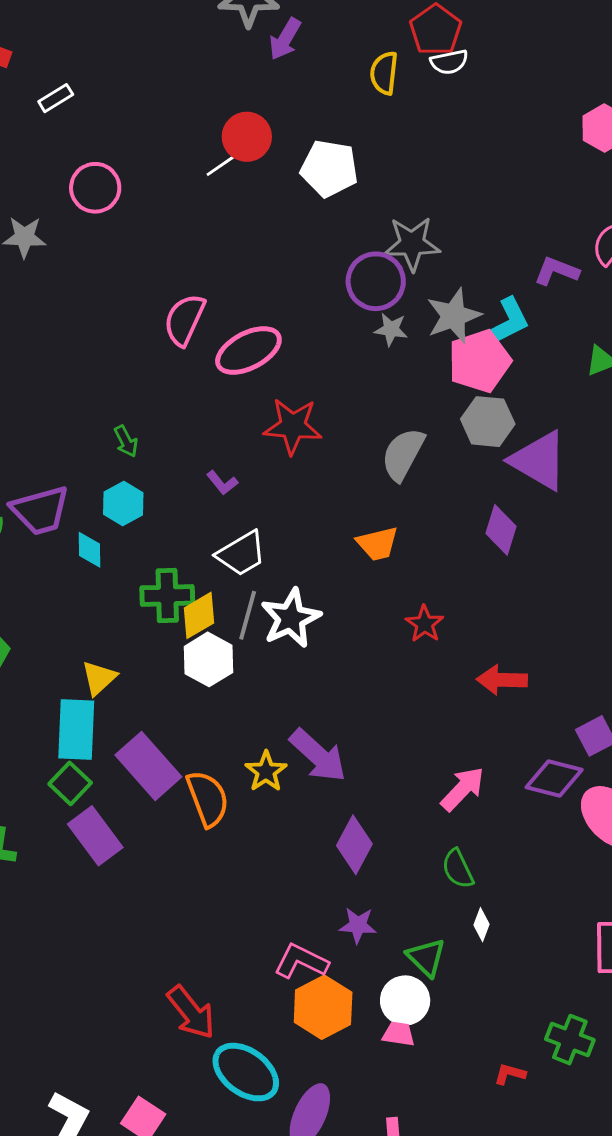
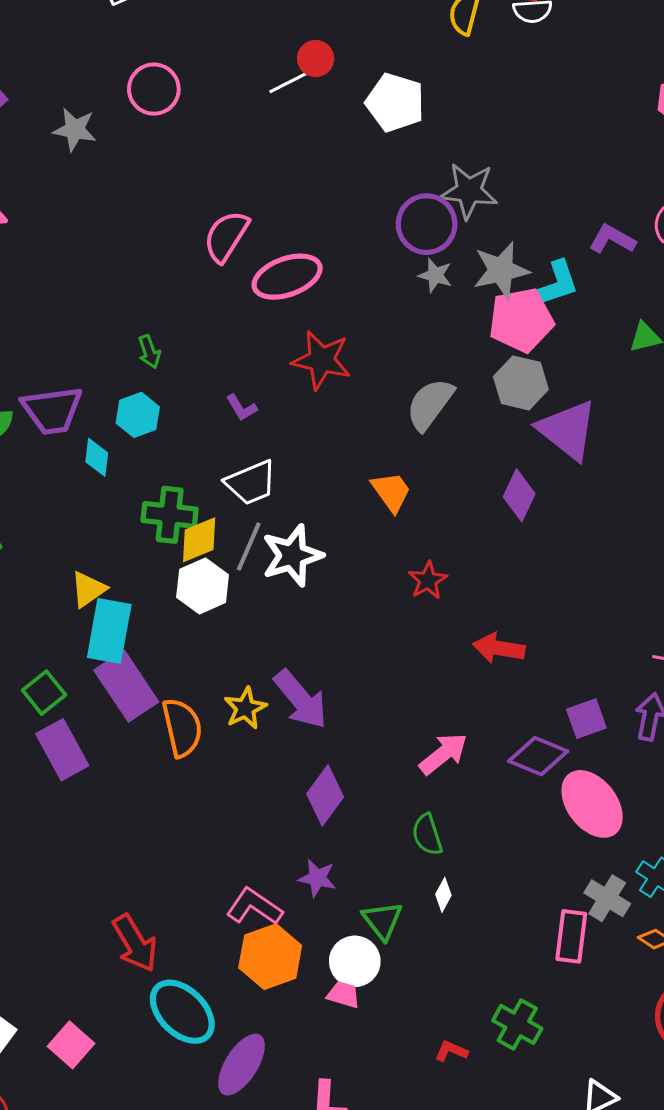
red circle: (247, 137) -> (316, 59), size x0.7
orange trapezoid: (378, 544) -> (391, 492), turned -120
cyan rectangle: (76, 729) -> (109, 631), moved

